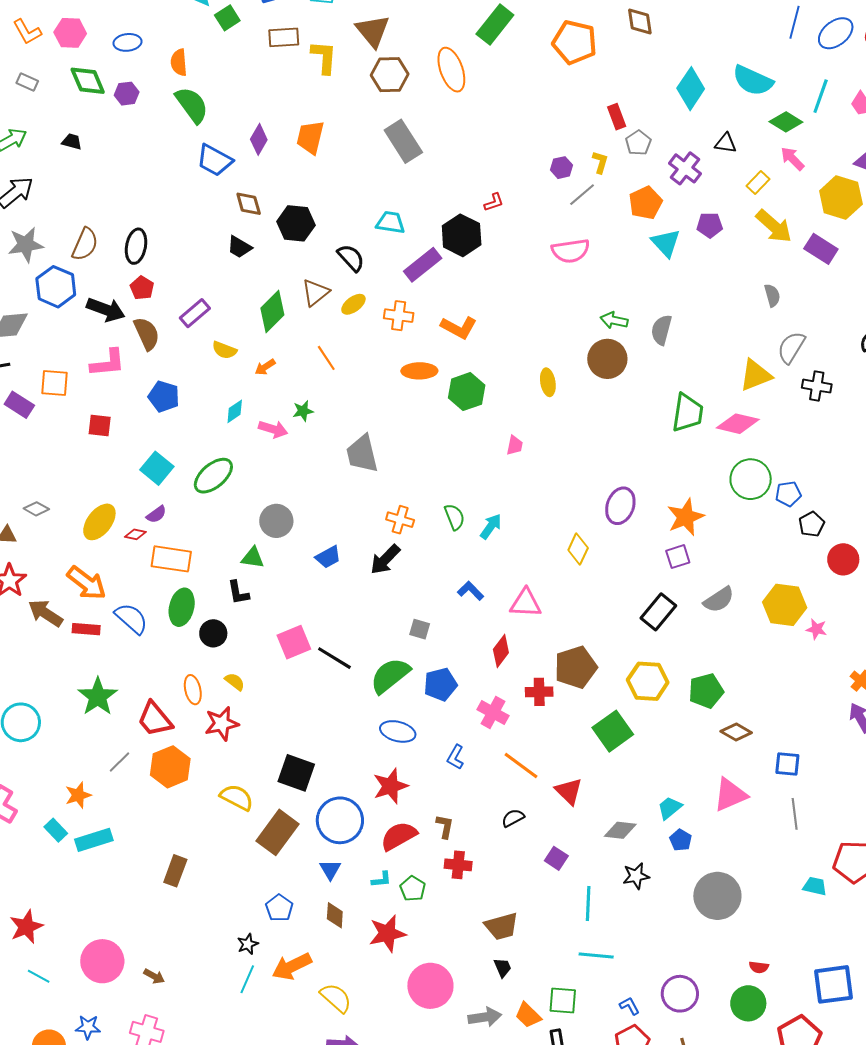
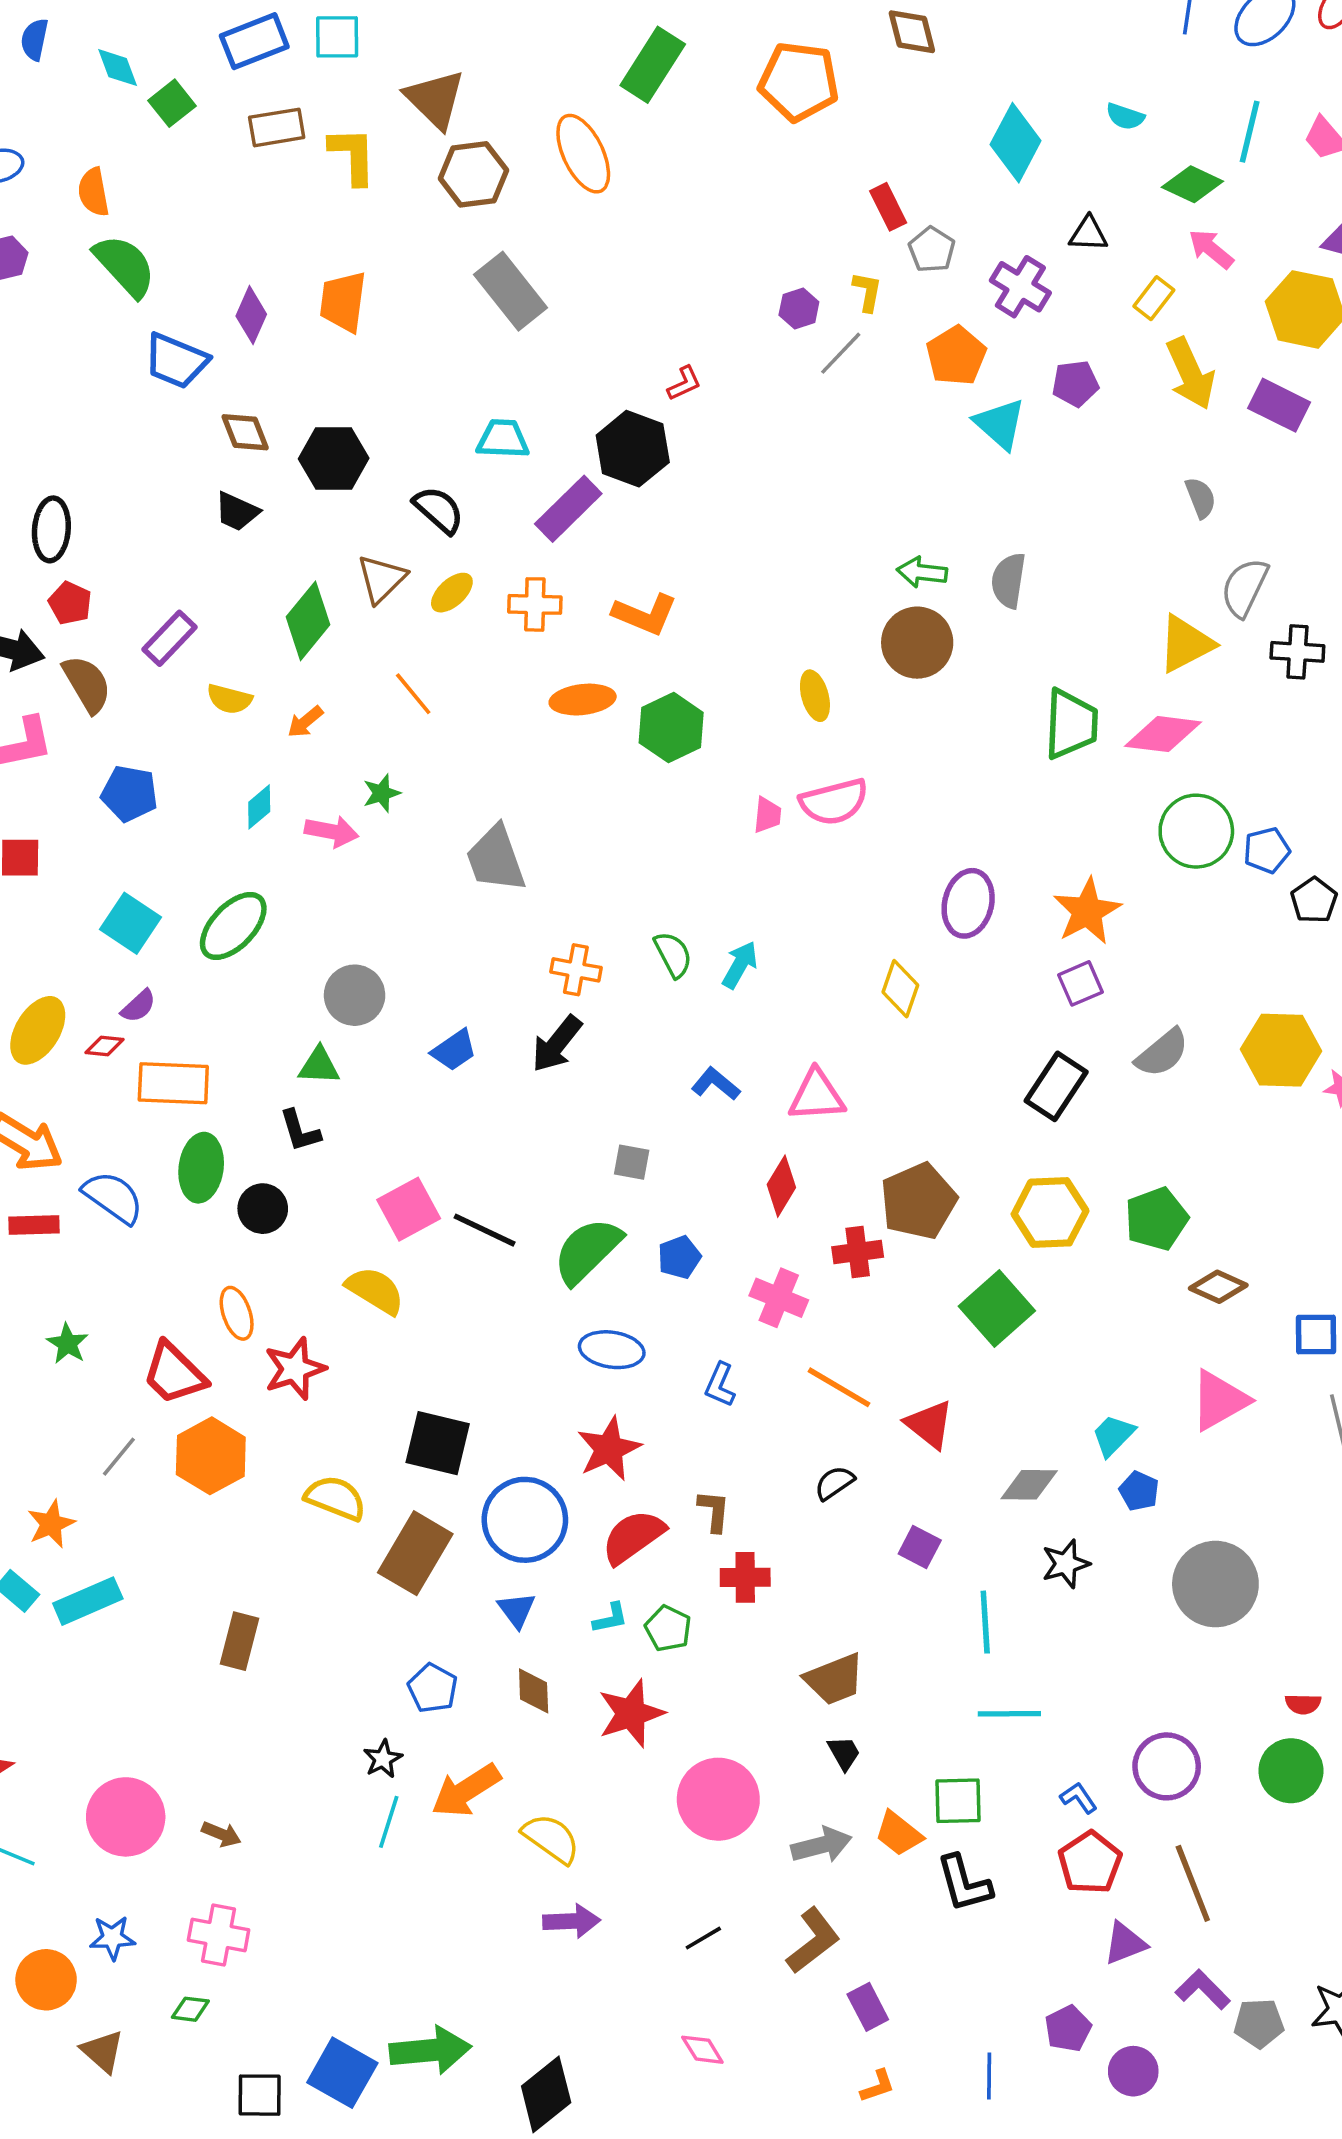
cyan semicircle: (753, 81) -> (1125, 116), size x0.5
yellow arrow: (774, 226) -> (1190, 374), turned 30
pink semicircle: (571, 251) -> (834, 802), moved
yellow semicircle: (235, 682) -> (375, 1290), moved, size x1.6
blue pentagon: (440, 684) -> (679, 1257), size x0.7
green star: (98, 697) -> (68, 1344), size x0.6

